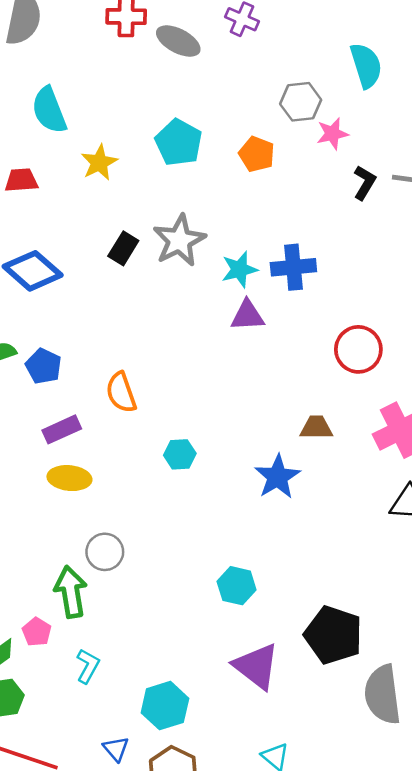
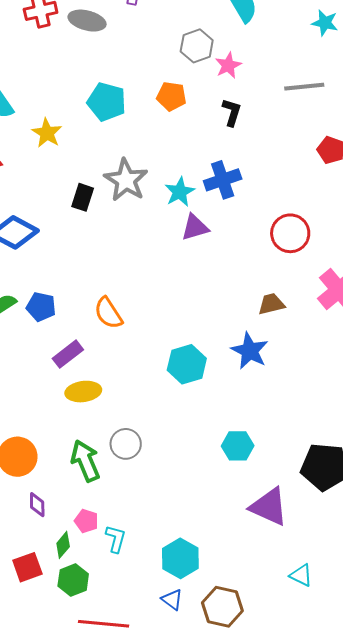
black L-shape: (365, 183) -> (232, 112), moved
cyan hexagon: (180, 454) -> (187, 364), moved, size x1.5
green arrow: (71, 592) -> (85, 461), moved
cyan L-shape: (88, 666) -> (116, 539), moved
cyan hexagon: (165, 706) -> (180, 558), moved

